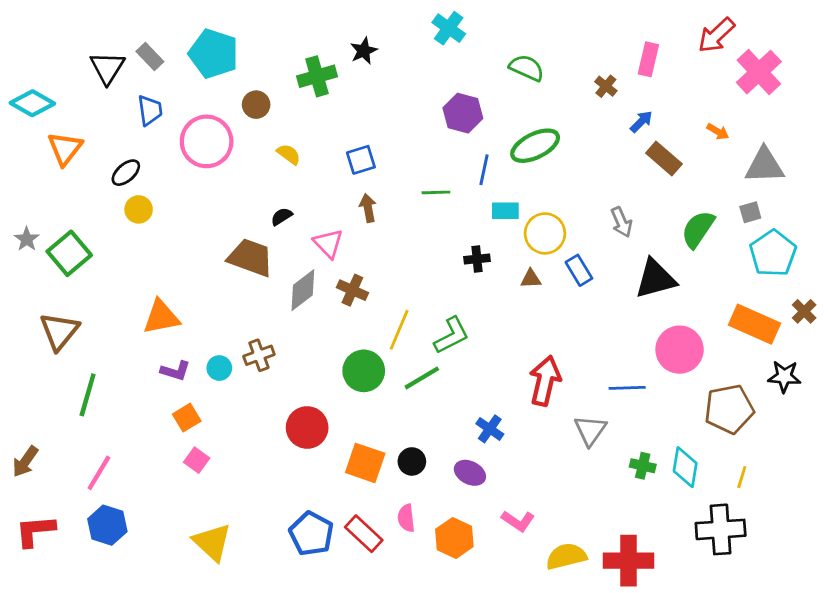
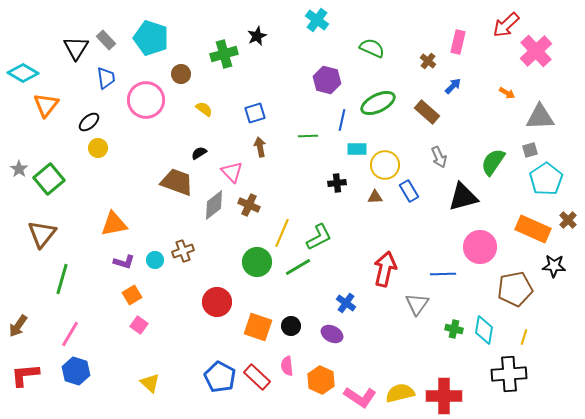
brown rectangle: (664, 158) -> (427, 112), moved
pink L-shape: (518, 521) -> (360, 397), moved, size x1.4
yellow triangle: (212, 542) -> (150, 383), size x0.7

